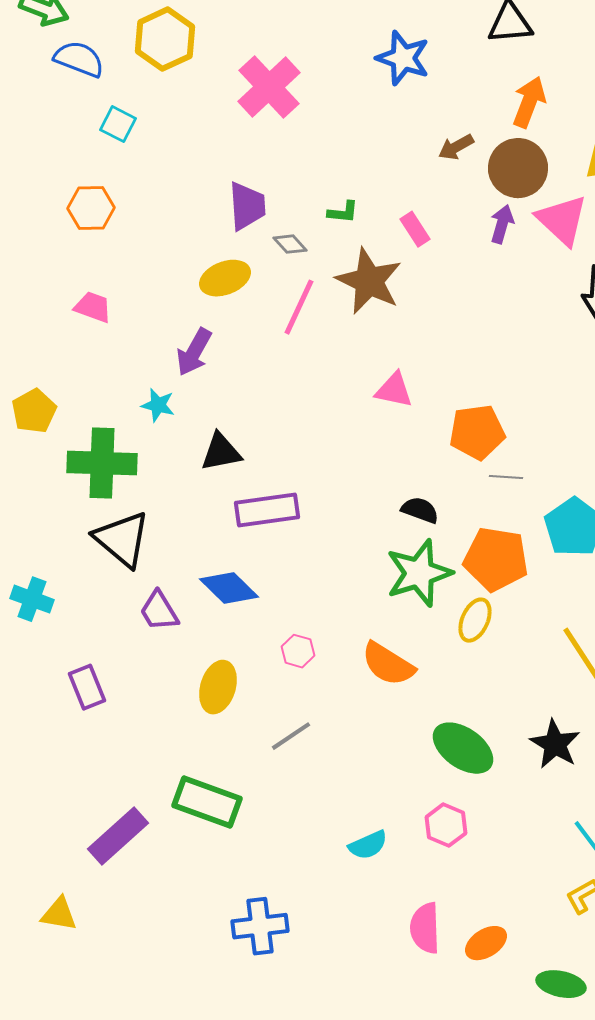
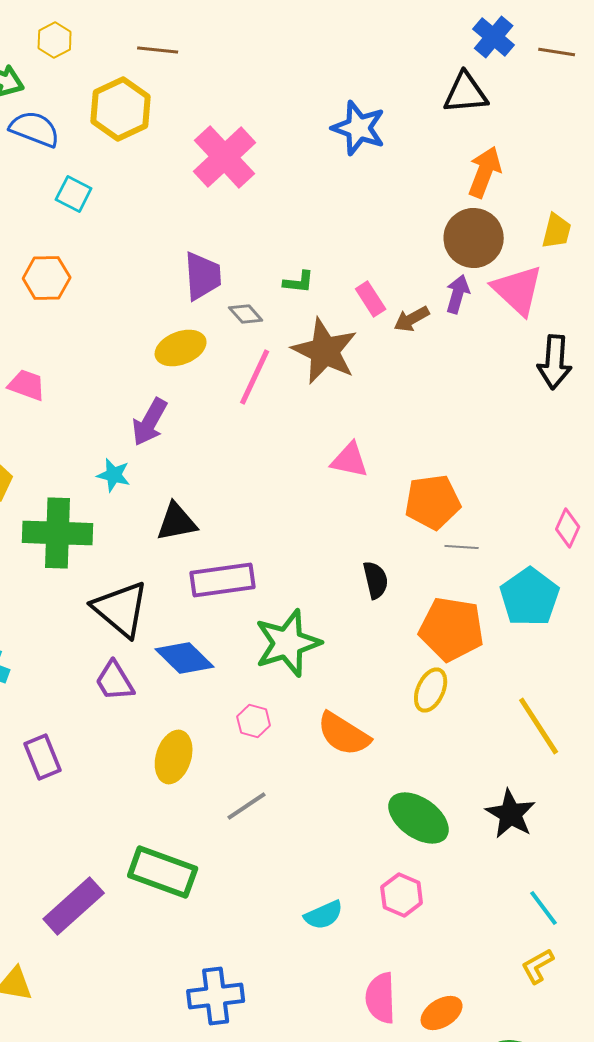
brown arrow: (456, 147) -> (412, 319), moved
pink trapezoid: (93, 307) -> (27, 385), moved
black semicircle: (420, 510) -> (376, 580), turned 57
black triangle: (122, 539) -> (121, 609), moved
green star: (419, 573) -> (288, 643), moved

